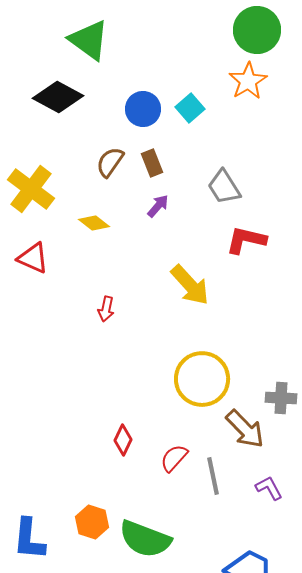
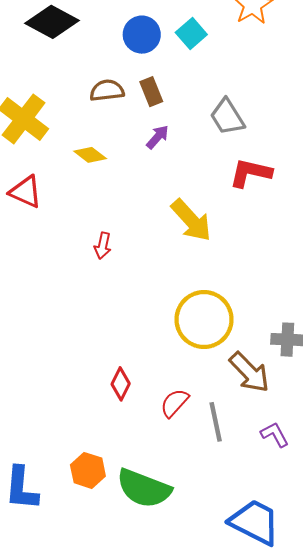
brown semicircle: (110, 162) -> (107, 90), turned 48

